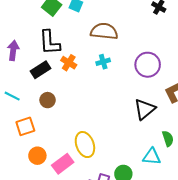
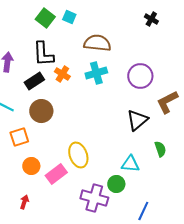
cyan cross: (103, 62) -> (96, 73), size x1.5
brown circle: (48, 100) -> (41, 111), size x1.5
cyan triangle: (152, 157) -> (130, 164), moved

